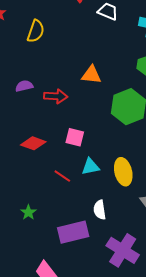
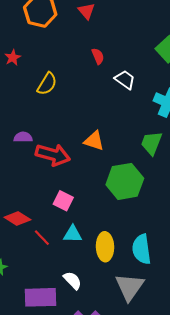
red arrow: (56, 96) -> (53, 155), size x1.4
red diamond: (33, 143) -> (17, 219), moved
white semicircle: (100, 210) -> (72, 280), turned 132

